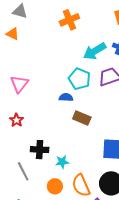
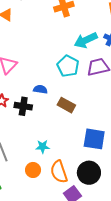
blue semicircle: (66, 97) -> (40, 89), moved
black cross: (40, 150) -> (23, 106), moved

